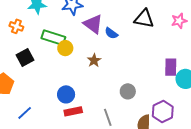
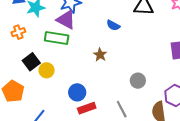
purple triangle: (93, 24) -> (66, 20), moved
orange cross: (16, 26) -> (18, 32), turned -32
yellow circle: (65, 48) -> (47, 70), moved

